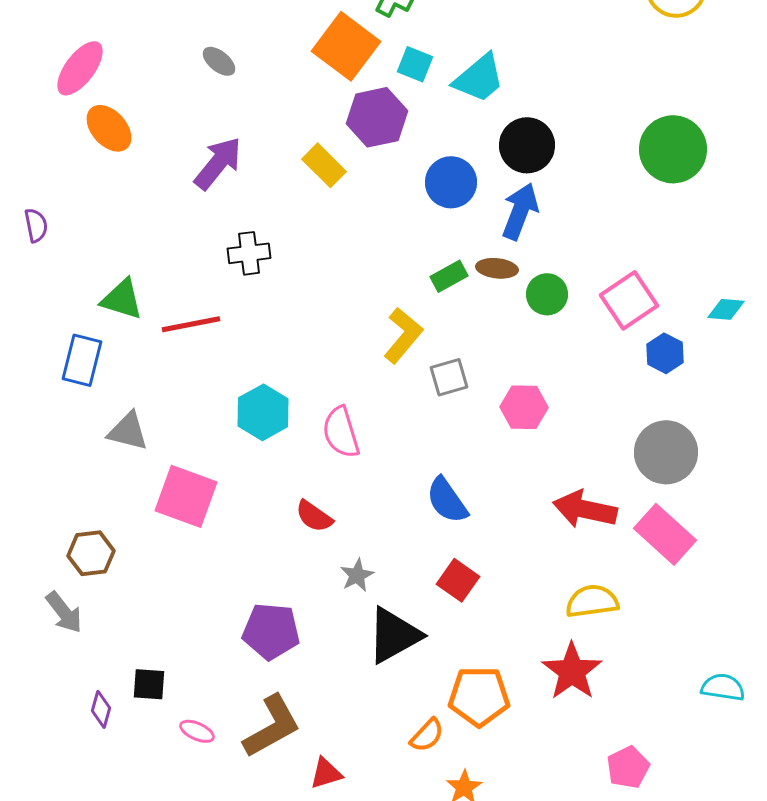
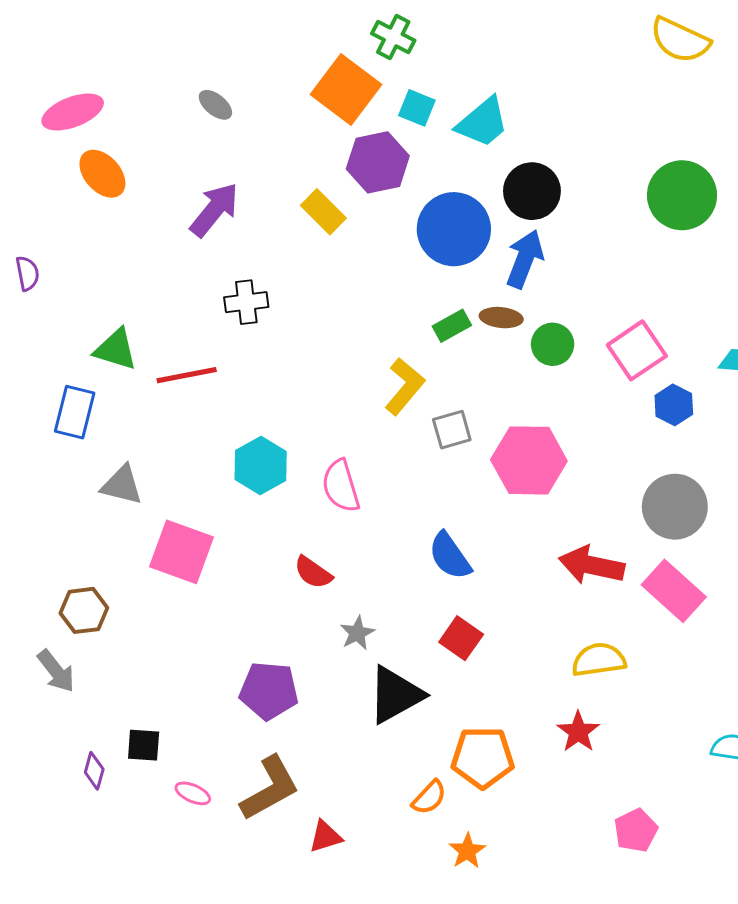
pink ellipse: (80, 68) -> (73, 112), turned 32
blue circle: (451, 182) -> (454, 229), size x1.4
pink hexagon: (524, 407) -> (529, 460), size x1.5
red star: (572, 671) -> (578, 732), size x0.7

